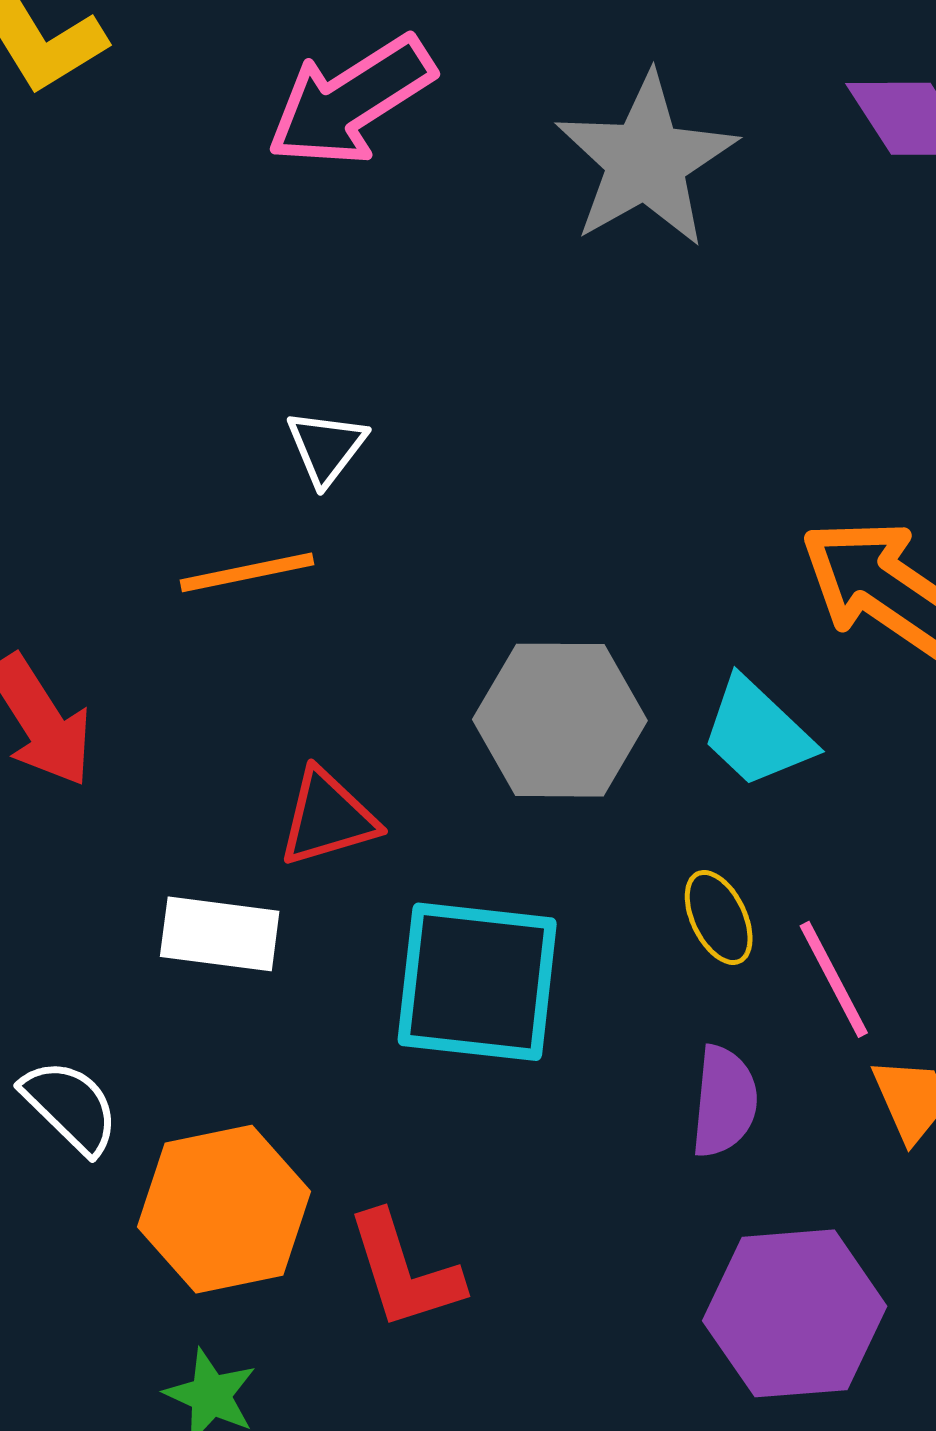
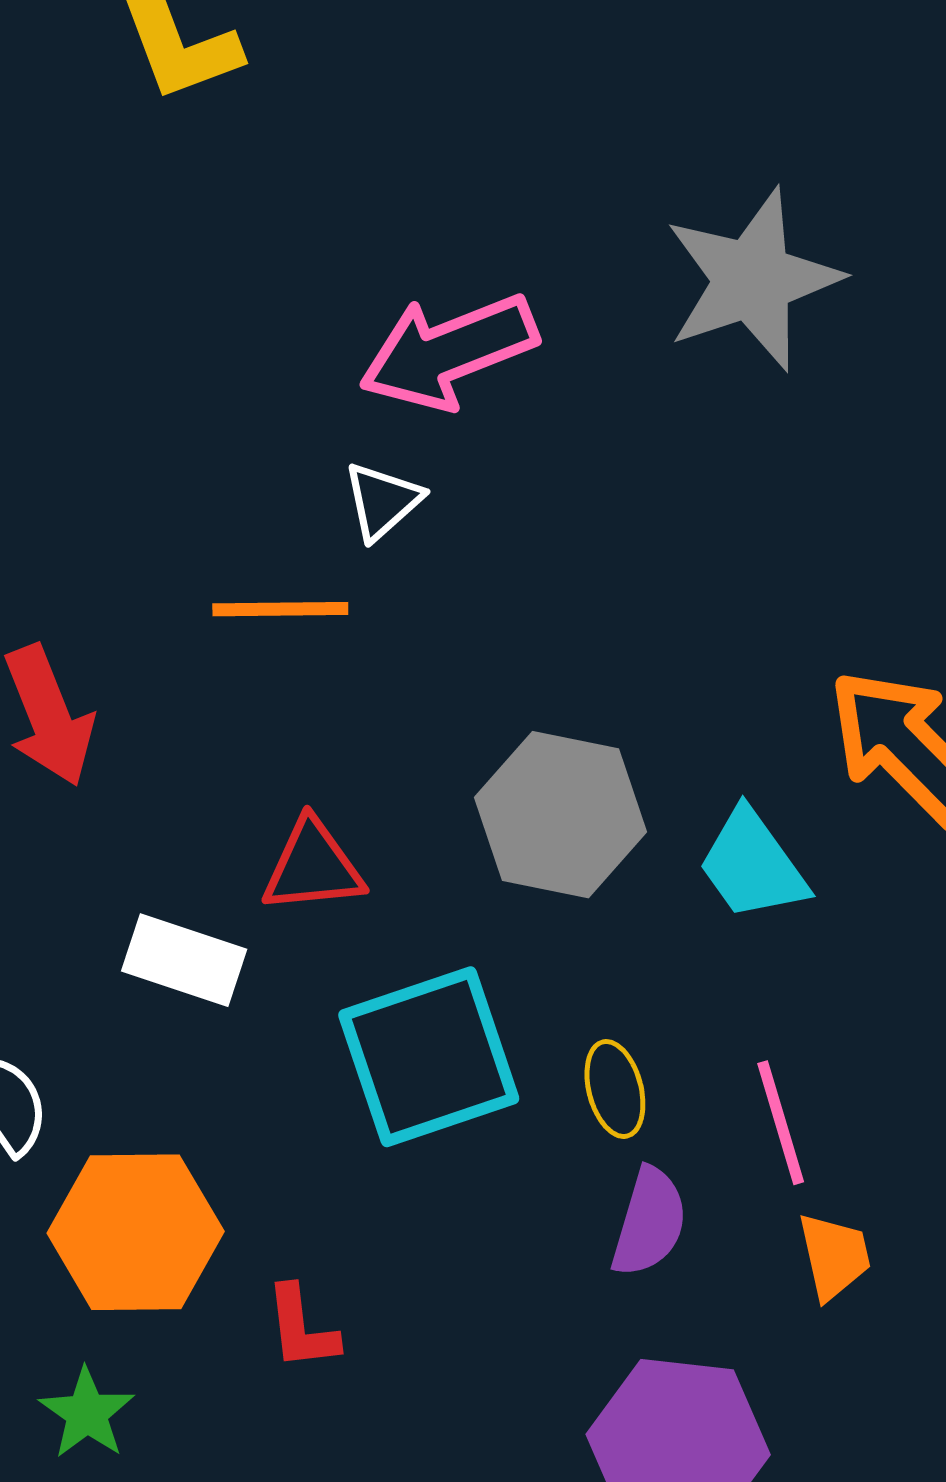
pink arrow: (351, 101) -> (448, 352), moved
yellow ellipse: (719, 917) -> (615, 1089), moved
cyan square: (477, 982) -> (429, 1057), turned -36
red L-shape: (404, 1271) -> (301, 1328), size x0.7

